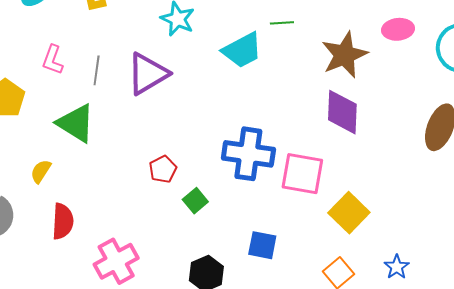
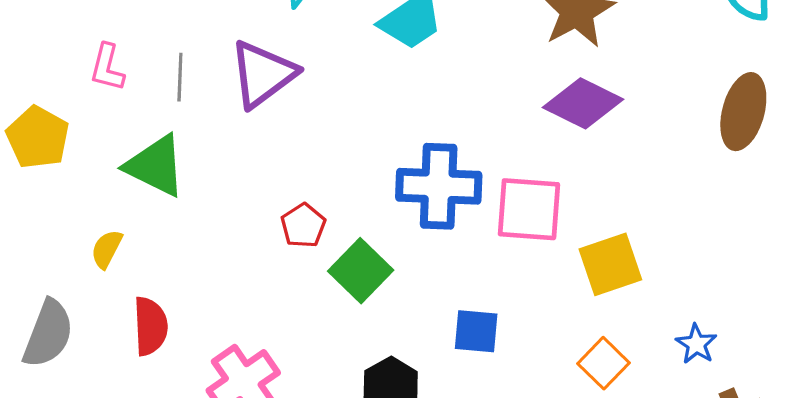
purple diamond: (342, 112) -> (583, 103), turned -60
green square: (195, 201) -> (361, 271), size x1.5
yellow square: (349, 213) -> (610, 264), turned 33

